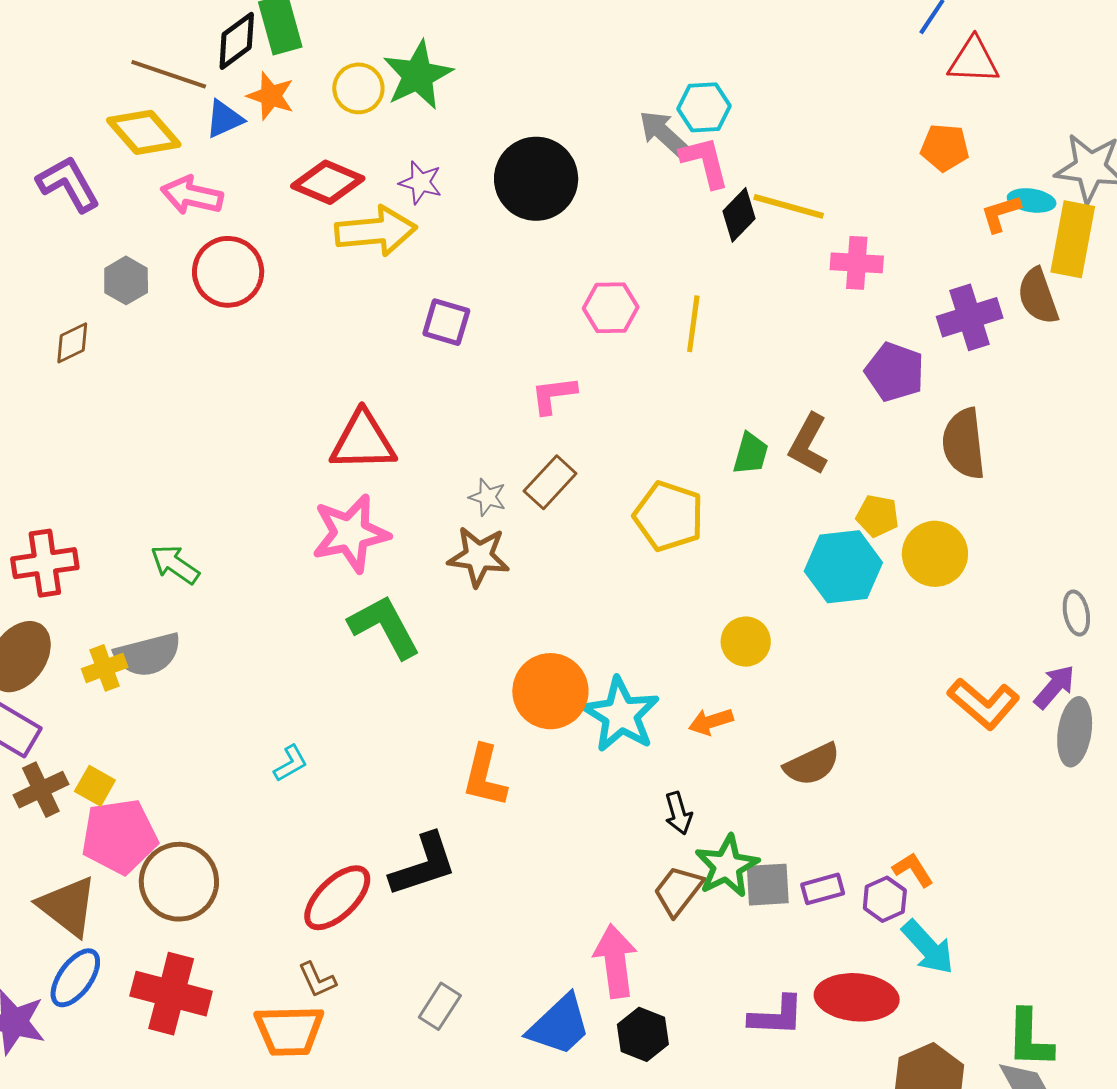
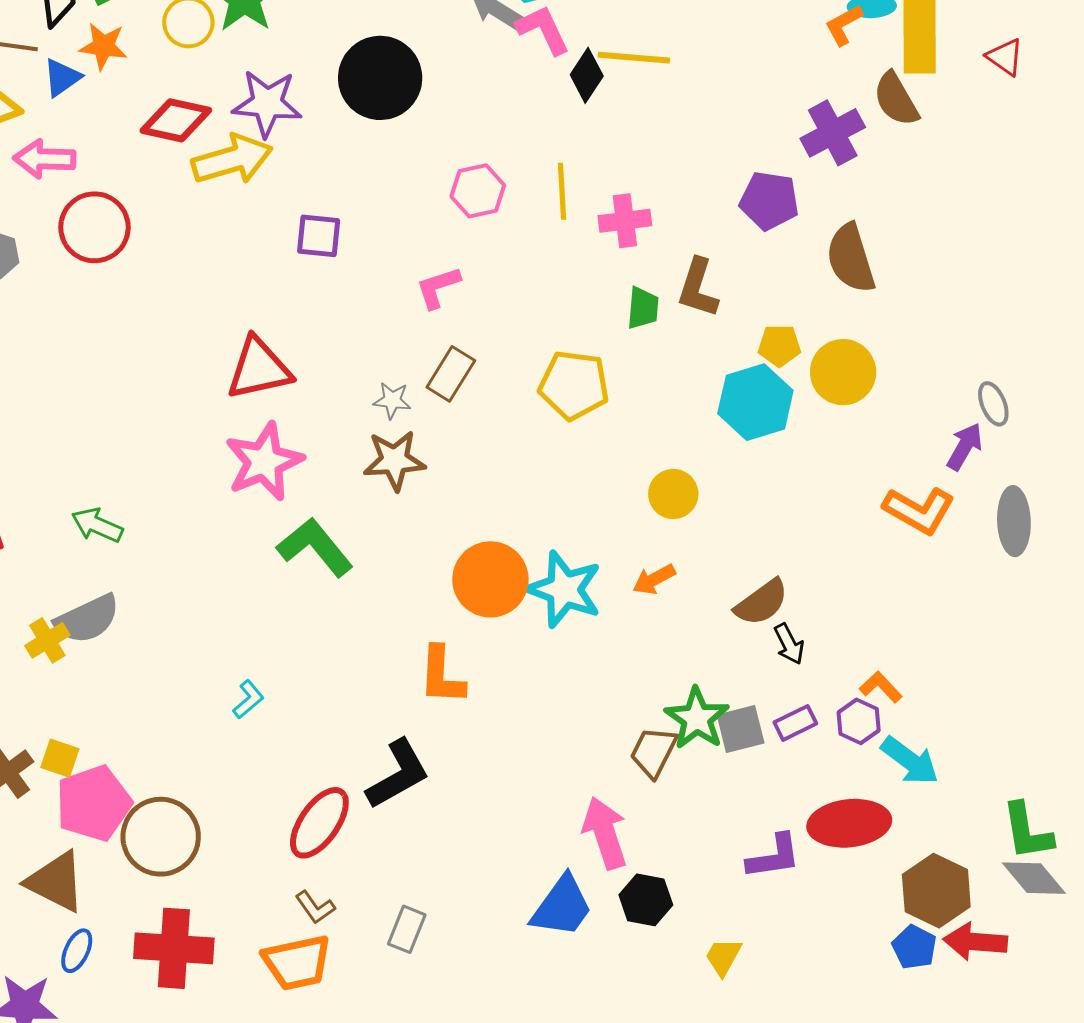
purple star: (421, 182) -> (267, 103), size x1.6
pink cross: (857, 263) -> (625, 221), moved
purple arrow: (1054, 687) -> (965, 447), moved
black arrow: (678, 813) -> (789, 644), moved
blue ellipse: (75, 978) -> (77, 951), size x0.7
gray rectangle: (440, 1006) -> (407, 929), moved

